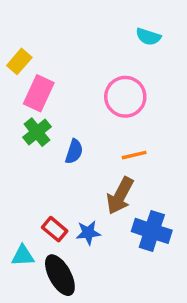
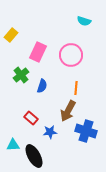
pink rectangle: (39, 93) -> (38, 52), moved
orange line: (134, 155) -> (76, 88), turned -72
red rectangle: (55, 229) -> (31, 118), moved

